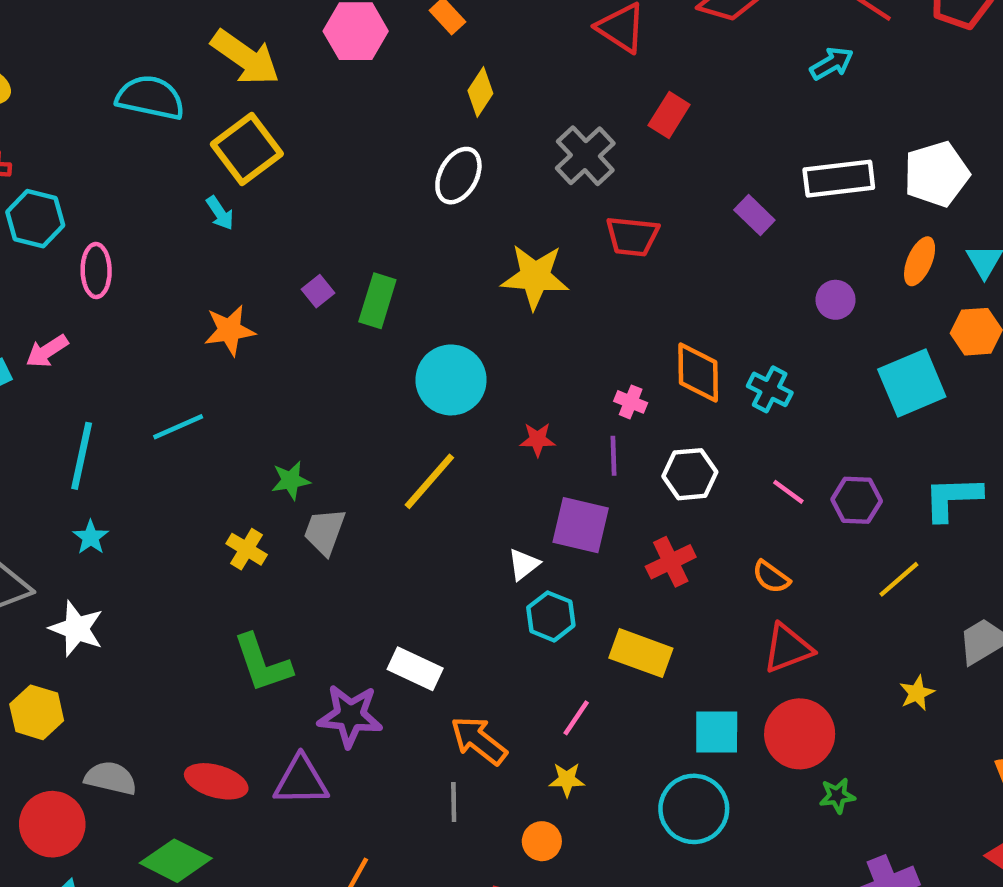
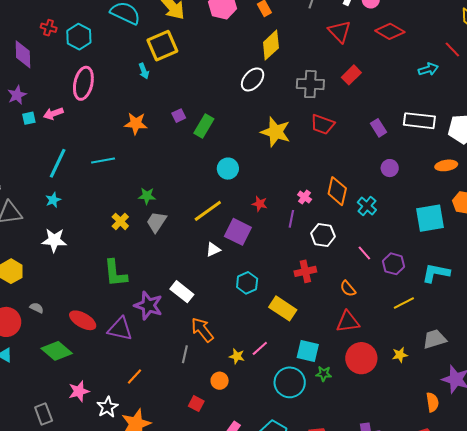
yellow diamond: (480, 92) -> (271, 45), size x1.4
gray cross: (585, 156) -> (310, 84), turned 32
cyan hexagon: (35, 219) -> (79, 37), moved
orange ellipse: (920, 261) -> (446, 165), turned 45
pink ellipse: (96, 271) -> (83, 83), size x1.4
purple circle: (835, 300) -> (390, 168), moved
cyan circle: (451, 380) -> (228, 169), size x0.7
purple square: (581, 525) -> (238, 232), moved
white triangle: (524, 564) -> (213, 249), moved
white star: (77, 629) -> (54, 240), moved, turned -30
pink line: (576, 718) -> (260, 348), moved
red circle: (800, 734) -> (361, 358), moved
gray semicircle: (111, 778) -> (37, 308), size x0.6
green star: (837, 796) -> (324, 374), moved

